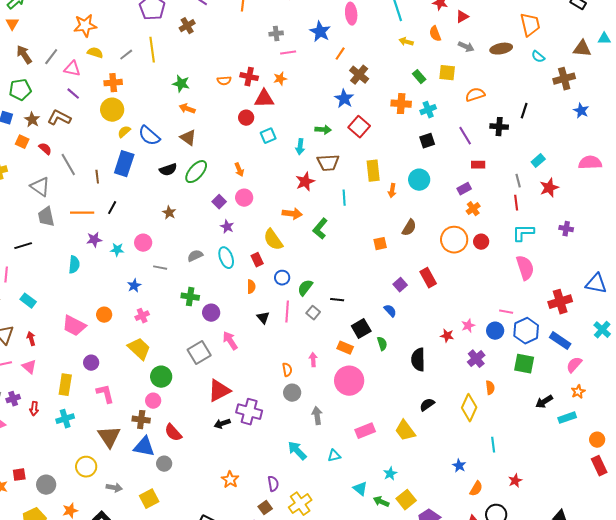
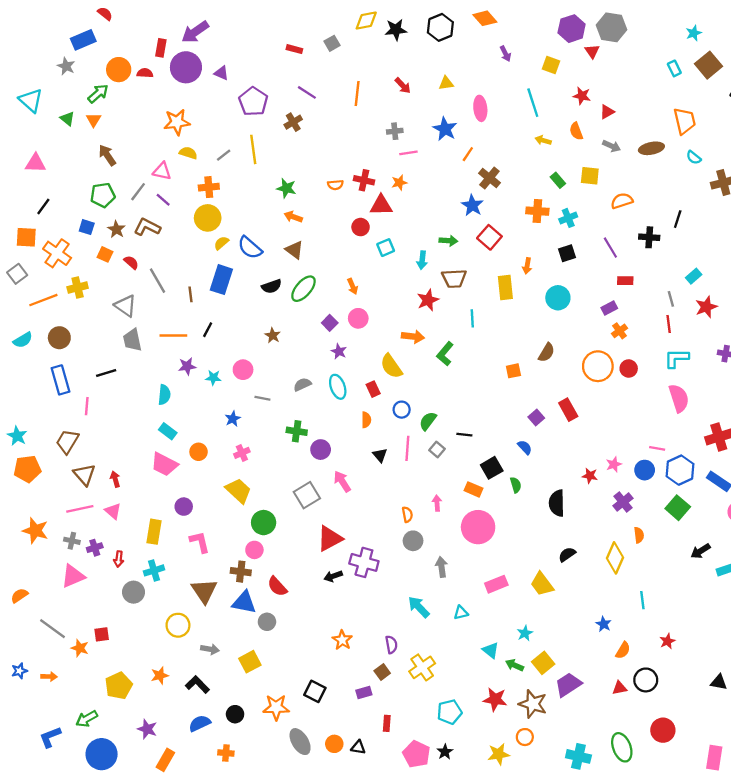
gray line: (51, 57) -> (138, 192), moved
orange arrow: (392, 191) -> (527, 266), moved
cyan rectangle: (28, 301) -> (168, 431), moved
green square: (524, 364) -> (678, 508), turned 30
gray circle: (46, 485) -> (133, 592), moved

